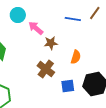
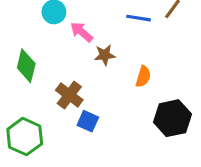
brown cross: (46, 69) -> (69, 95), moved
blue square: (68, 86) -> (88, 121), moved, turned 32

